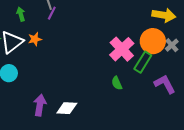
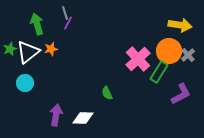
green arrow: (21, 14) -> (37, 24), size x1.5
green semicircle: (117, 83) -> (107, 93), moved
purple L-shape: (165, 84) -> (181, 94), turned 90

